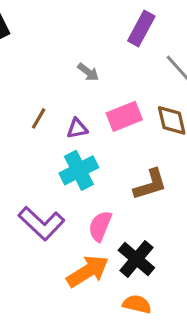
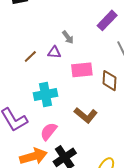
purple triangle: (77, 128) -> (54, 52), moved
brown L-shape: (150, 184) -> (86, 115), turned 40

